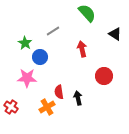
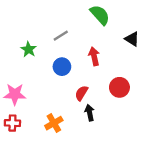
blue circle: (40, 57) -> (62, 67), moved
pink star: (27, 78) -> (15, 94), moved
red semicircle: (59, 92) -> (81, 93), moved, turned 40
red cross: (11, 107) -> (12, 123), turned -32

